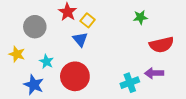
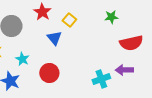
yellow square: (88, 20) -> (69, 20), moved
red circle: (75, 76) -> (49, 73), size x0.7

